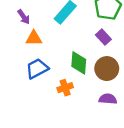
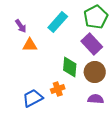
purple rectangle: (103, 37) -> (92, 44), size x1.5
blue trapezoid: (37, 69) -> (33, 98), moved

